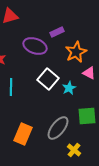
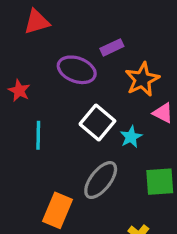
gray ellipse: (58, 128) -> (101, 180), moved

